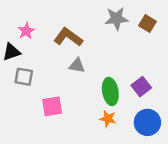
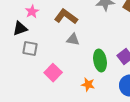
pink square: (52, 106) -> (53, 72), turned -36
orange star: (108, 119) -> (88, 84), moved

